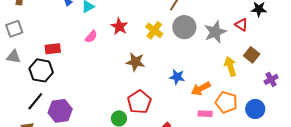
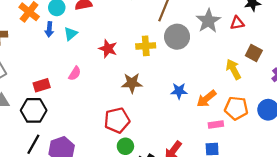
red triangle: (241, 25) -> (237, 23), turned -32
yellow cross: (154, 30) -> (146, 46), turned -30
gray star: (215, 32) -> (208, 21), moved
pink semicircle: (91, 37) -> (75, 73), moved
red pentagon: (139, 102) -> (117, 120), moved, turned 30

